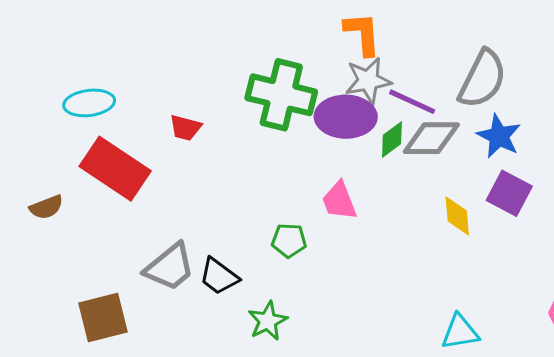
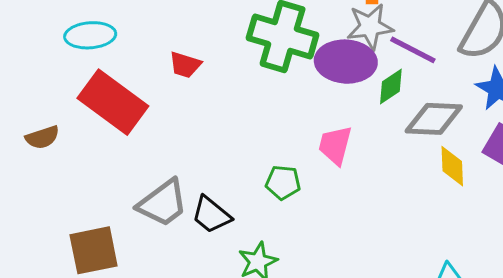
gray diamond: (431, 138) -> (434, 119), moved
pink trapezoid: (339, 201) -> (335, 145), turned 33

